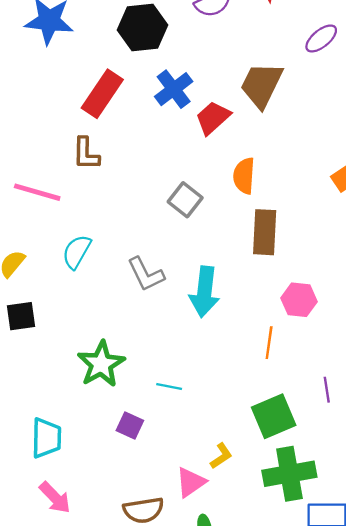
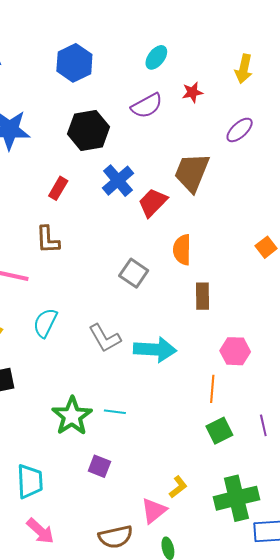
red rectangle: (102, 94) -> (58, 188), size x0.6
brown rectangle: (265, 232) -> (202, 296), size x0.7
cyan arrow: (204, 292) -> (155, 350), turned -90
cyan line: (169, 387) -> (115, 412), moved
green square: (274, 416) -> (219, 431), moved, size x0.7

